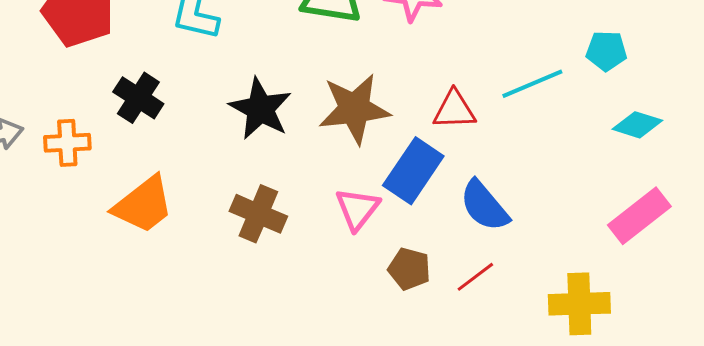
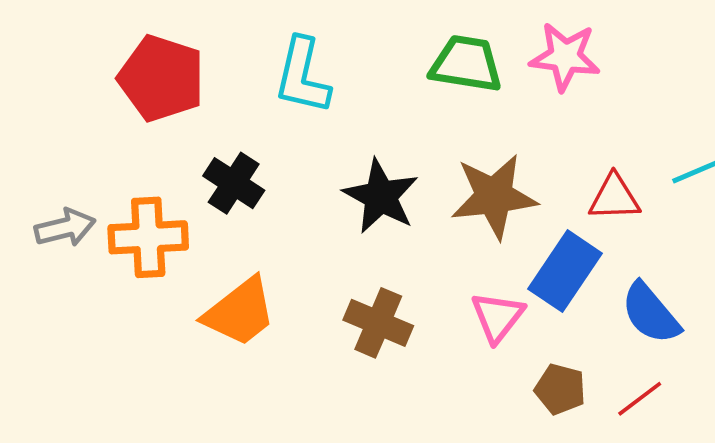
orange cross: (67, 143) -> (148, 237), size x1.4

